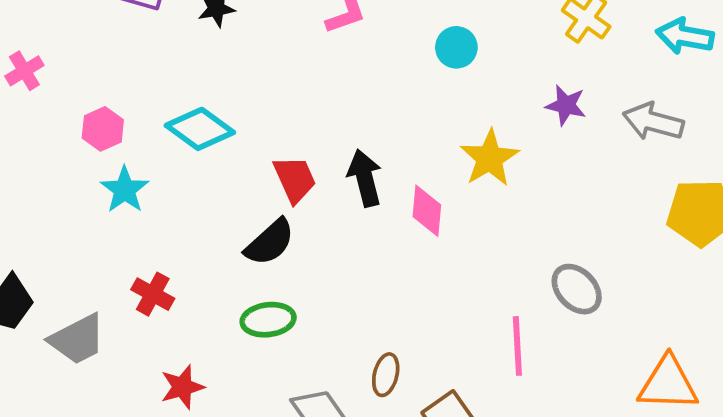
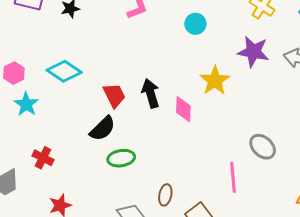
purple star: (566, 105) -> (253, 52), size x1.5
green ellipse: (268, 320) -> (121, 158), moved

